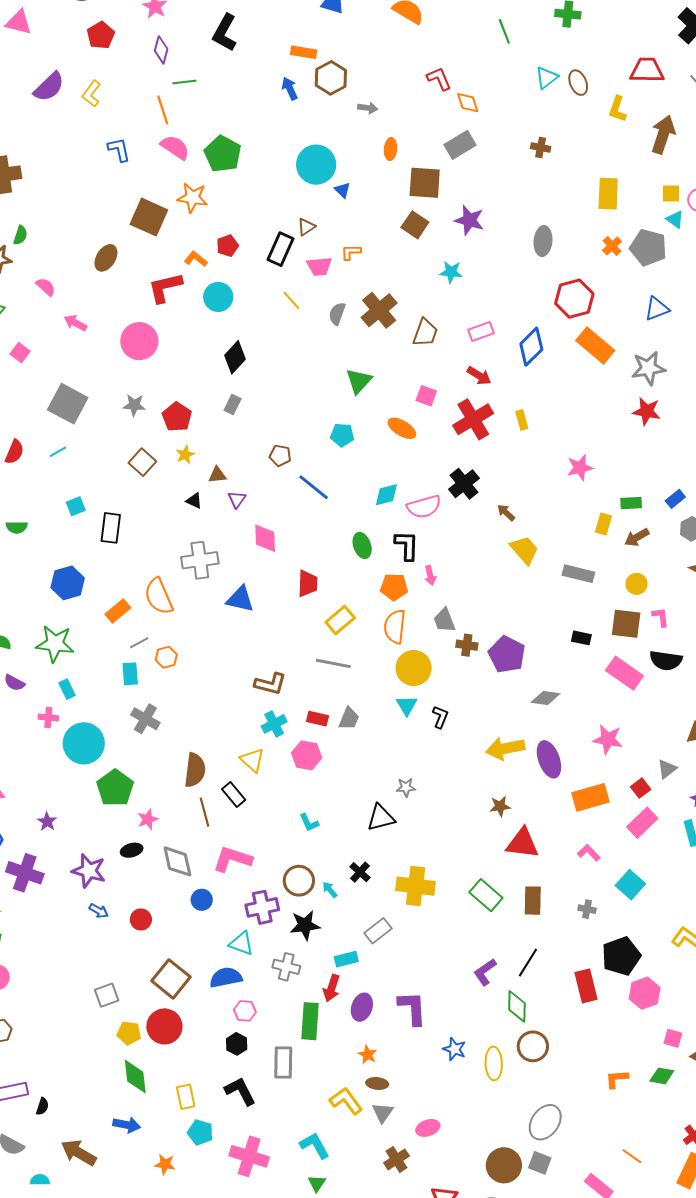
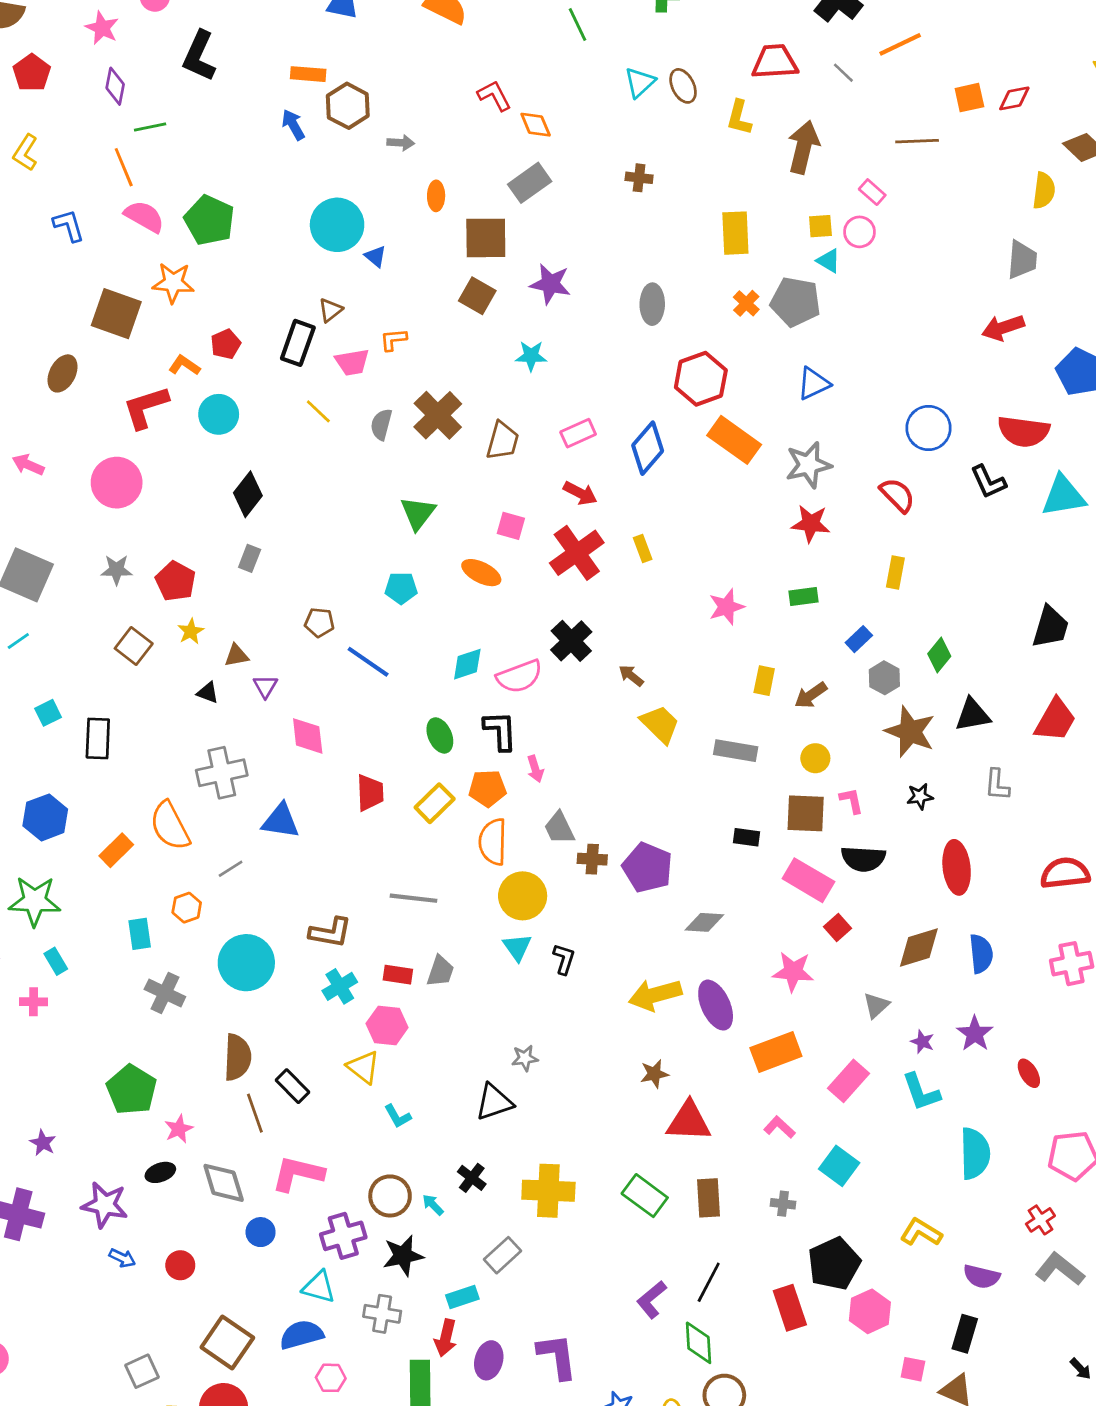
green rectangle: (631, 503) -> (804, 597), moved
yellow rectangle: (340, 620) -> (435, 803), moved
gray line: (139, 643) -> (231, 869), moved
cyan circle: (84, 743) -> (246, 963), moved
yellow triangle: (252, 760) -> (363, 1067), moved
red square: (641, 788) -> (837, 927), moved

